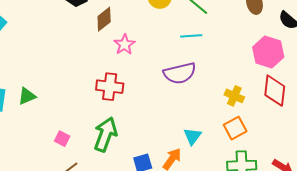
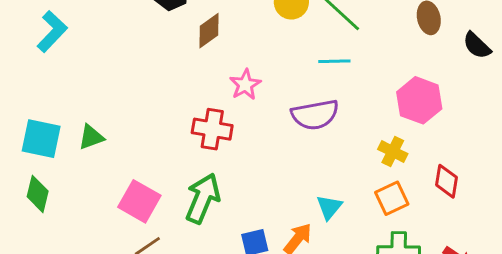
pink star: (124, 45) -> (245, 85), moved
pink hexagon: (268, 52) -> (419, 100), moved
red diamond: (275, 91) -> (447, 181), moved, size x0.7
pink square: (62, 139) -> (139, 201), size x1.8

